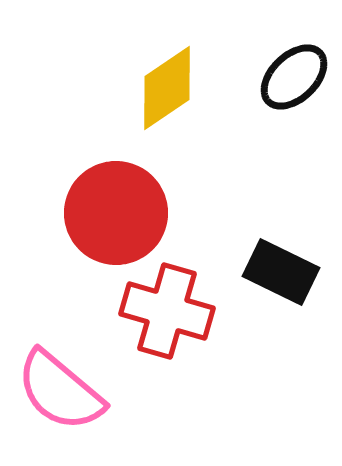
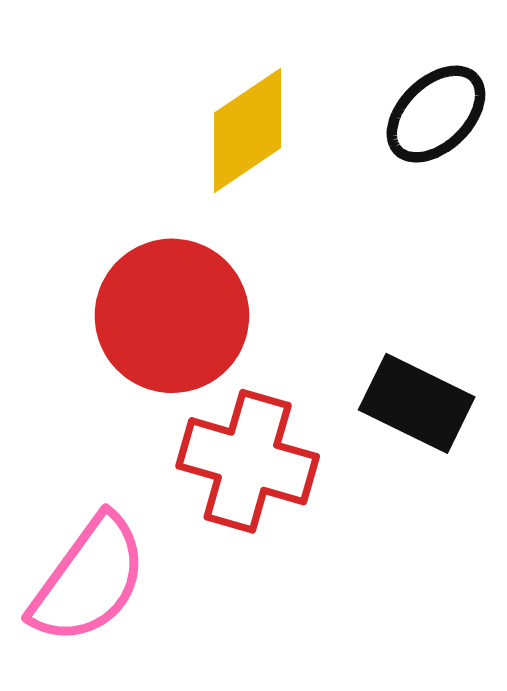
pink semicircle: (60, 391) -> (89, 580), turned -94

